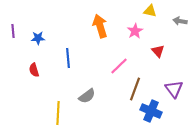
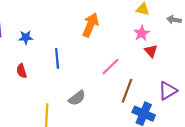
orange arrow: (100, 26) -> (90, 25), turned 40
pink star: (135, 31) -> (142, 33), moved
purple triangle: (174, 89) -> (168, 91), turned 36

